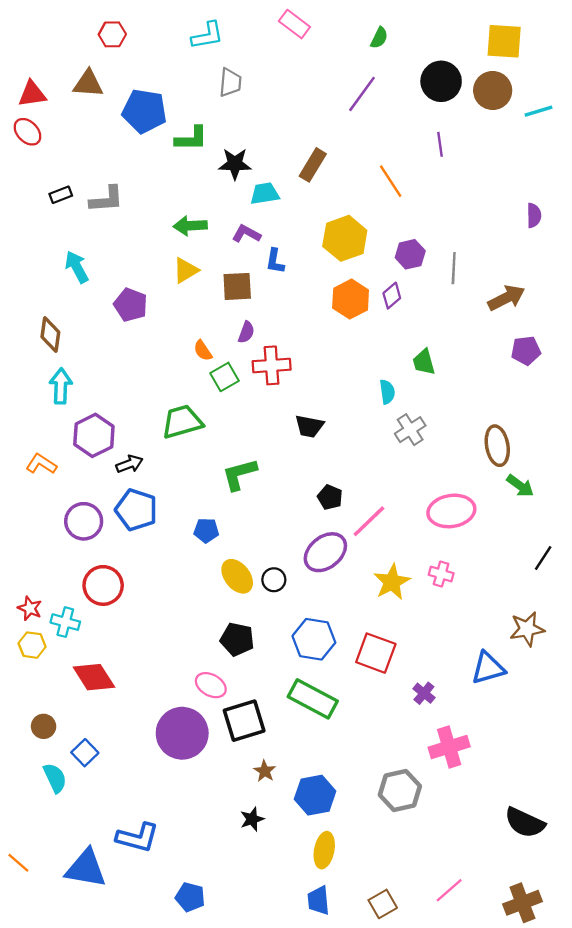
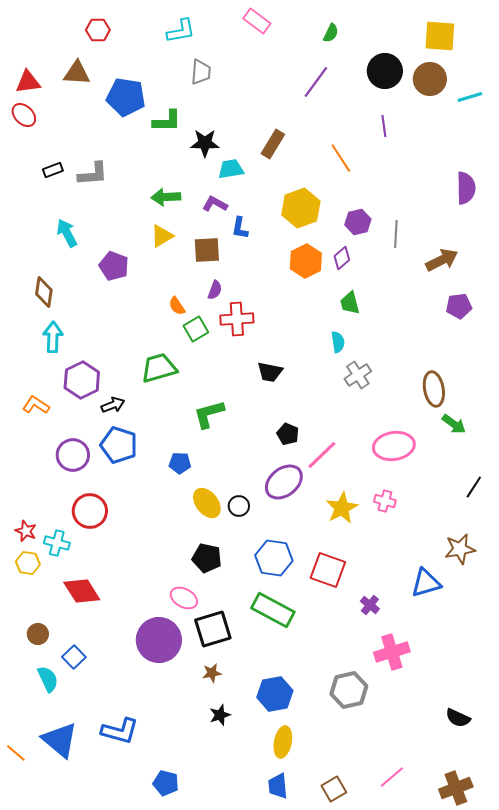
purple semicircle: (534, 215) -> (466, 188), size x1.5
green trapezoid: (424, 362) -> (350, 303), moved
brown star: (265, 771) -> (212, 673), moved, turned 30
black semicircle: (525, 823) -> (458, 718), size x0.7
blue triangle: (86, 868) -> (60, 740), moved, turned 30

